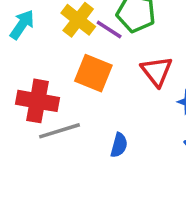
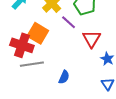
purple line: (109, 29) -> (69, 22), moved
orange square: (93, 73) -> (38, 33), moved

